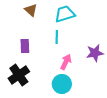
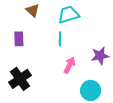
purple rectangle: (25, 46) -> (19, 39), moved
cyan circle: (62, 84) -> (91, 90), moved

